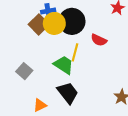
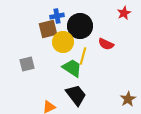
yellow circle: (54, 23) -> (63, 42), moved
brown square: (39, 24) -> (48, 29), turned 30
gray square: (24, 71) -> (27, 64), moved, turned 35

